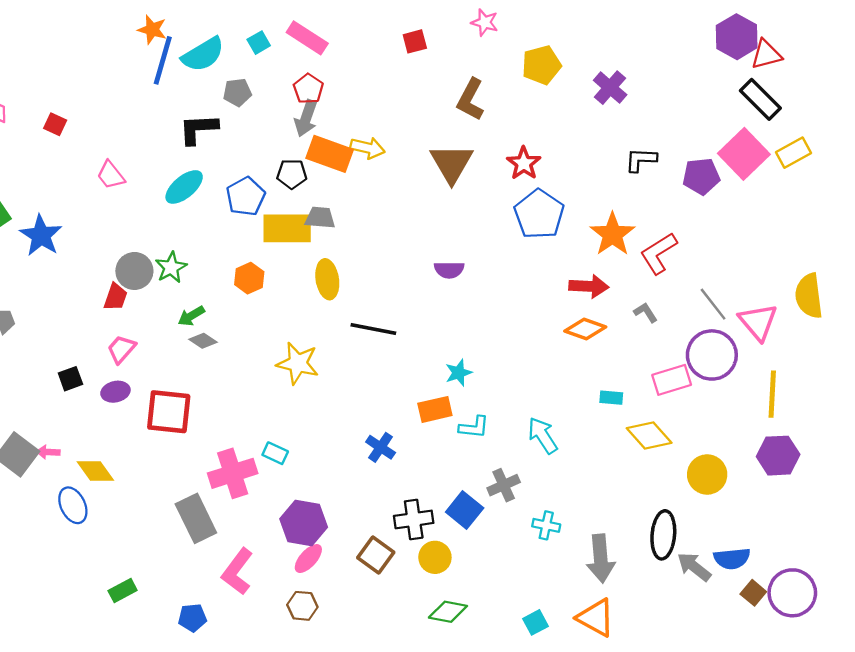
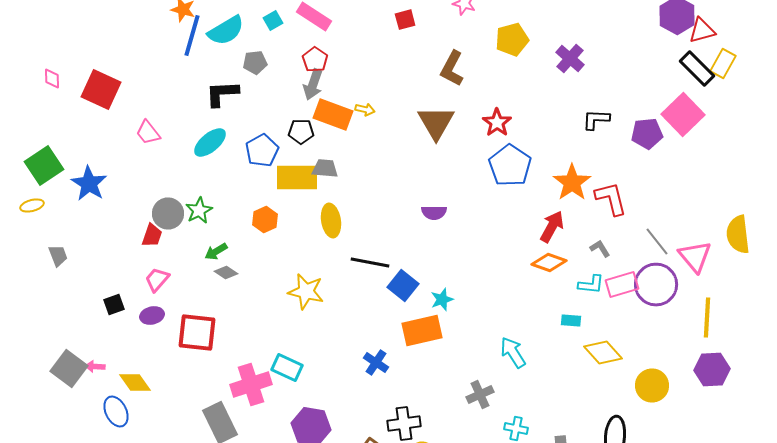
red square: (55, 124) -> (101, 90), size x2.0
yellow arrow: (368, 148) -> (365, 110), size x0.7
yellow rectangle: (793, 153) -> (723, 64), moved, turned -32
red L-shape: (659, 253) -> (611, 198), turned 108
red arrow: (589, 286) -> (552, 226), turned -64
pink rectangle: (672, 380) -> (622, 284), moved
orange rectangle: (435, 409) -> (422, 330), size x1.4
cyan L-shape: (474, 427) -> (591, 284), moved
cyan rectangle: (275, 453) -> (287, 368), size x1.4
blue square: (465, 510) -> (403, 286), moved

